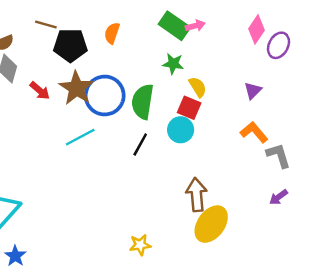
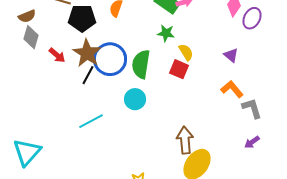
purple triangle: (253, 91) -> (231, 55), turned -35
cyan circle: (181, 130) -> (135, 99), moved
cyan line: (80, 137) -> (91, 121), moved
black line: (140, 144) -> (88, 75), moved

